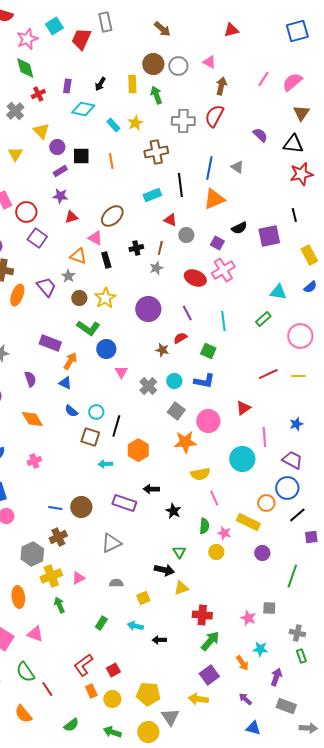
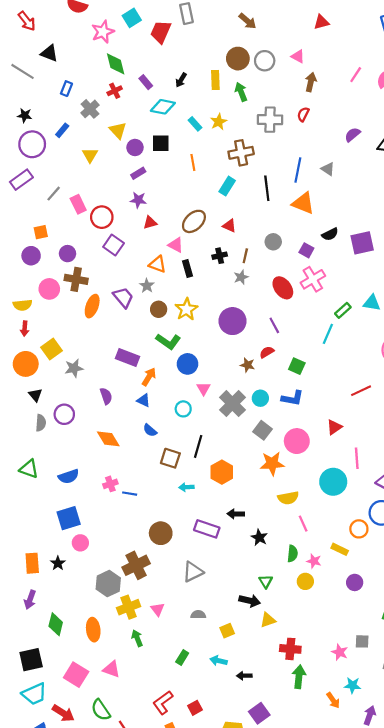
green diamond: (25, 68) -> (116, 64), moved
purple rectangle: (67, 86) -> (146, 82), turned -48
red semicircle: (214, 116) -> (303, 114), size x0.6
purple semicircle: (260, 135) -> (352, 135), turned -84
black square: (81, 156) -> (161, 143), moved
cyan rectangle: (152, 195) -> (227, 186), moved, turned -36
orange triangle: (214, 199) -> (303, 203), turned 45
red triangle: (170, 220) -> (229, 226), moved
red ellipse: (195, 278) -> (283, 288), turned 30
green rectangle: (263, 319) -> (343, 310), moved
cyan line: (223, 321) -> (328, 334), moved, turned 30
gray cross: (148, 386) -> (232, 404), size x1.4
cyan circle: (96, 412) -> (183, 409), moved
blue line: (55, 508) -> (130, 494), moved
yellow rectangle: (248, 522) -> (340, 549), size x0.7
brown cross: (58, 537) -> (136, 565), size x1.4
pink triangle: (78, 578) -> (158, 609), turned -40
green arrow: (210, 641) -> (299, 677), turned -35
purple square: (209, 675) -> (259, 713), moved

